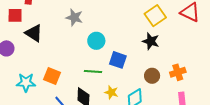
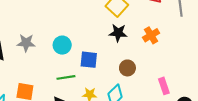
gray star: (74, 18) -> (26, 43), moved
orange cross: (178, 72) -> (151, 35), moved

